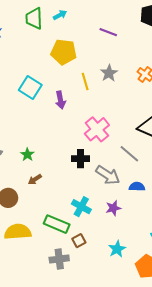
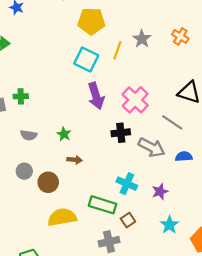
yellow line: (85, 82) -> (117, 50), turned 42
cyan square: (30, 87) -> (86, 59), moved
purple arrow: (60, 100) -> (96, 96), moved, size x1.4
brown arrow: (35, 179) -> (75, 160), turned -136
purple star: (113, 208) -> (160, 192), moved

